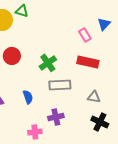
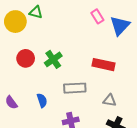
blue triangle: (104, 24) -> (120, 26), size x1.5
pink rectangle: (85, 35) -> (97, 16), moved
green cross: (48, 63) -> (53, 59), moved

